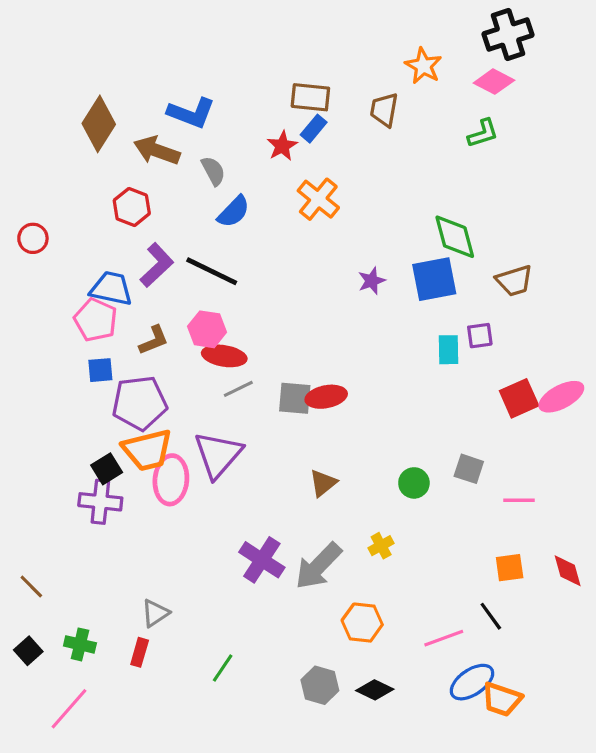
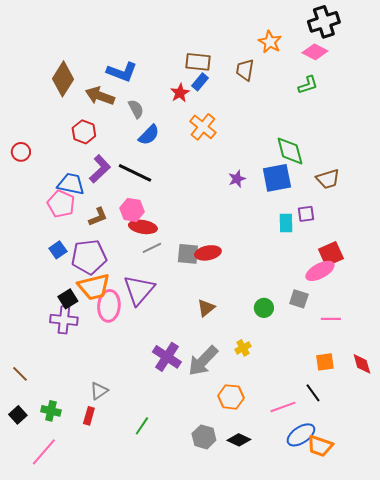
blue square: (100, 370) -> (58, 250), moved, turned -30
pink ellipse: (561, 397) -> (320, 271), moved

